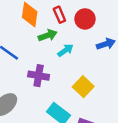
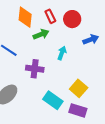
cyan arrow: (65, 50) -> (62, 53), moved, turned -32
yellow square: (83, 87) -> (79, 88), moved

